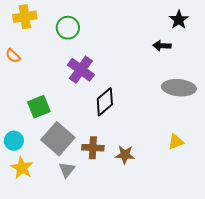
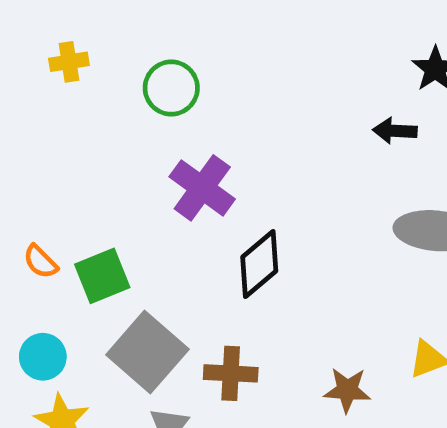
yellow cross: (25, 17) -> (69, 62), size x0.7
orange semicircle: (13, 56) -> (40, 262), moved
brown star: (125, 155) -> (347, 390), moved

